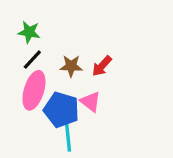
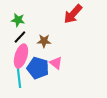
red arrow: (102, 66) -> (73, 14), moved, size x1.5
cyan line: (68, 136) -> (19, 78), moved

